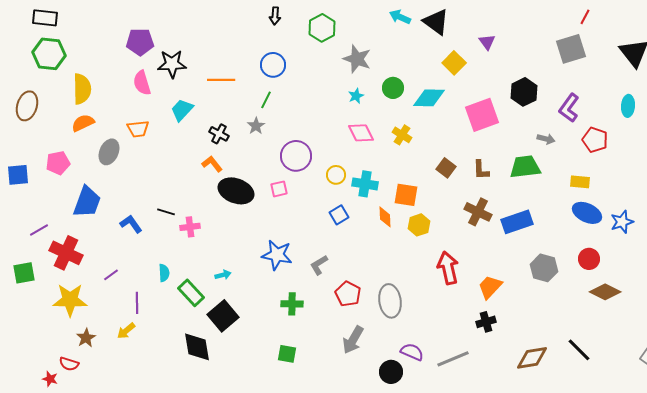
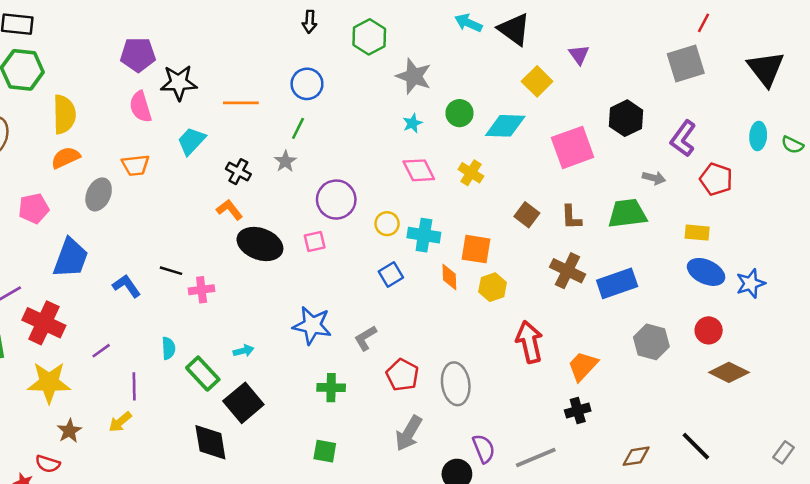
purple semicircle: (412, 352) -> (484, 449), turned 45
brown diamond: (532, 358) -> (636, 456), size x0.7

